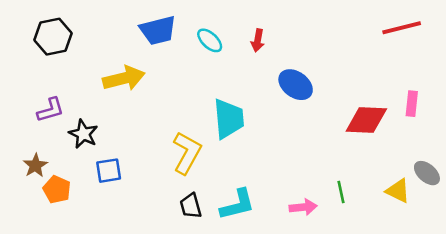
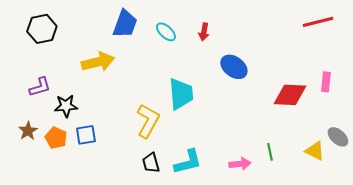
blue trapezoid: (158, 30) -> (125, 24), turned -56
black star: (83, 134) -> (66, 106), turned -30
orange pentagon: (57, 189) -> (56, 138), moved

